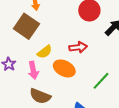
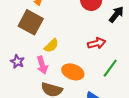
red arrow: (78, 47) -> (97, 43), moved
orange ellipse: (64, 68) -> (73, 72), moved

